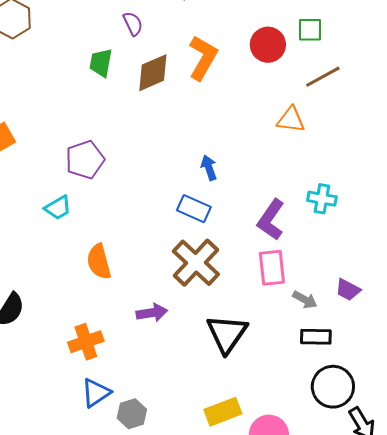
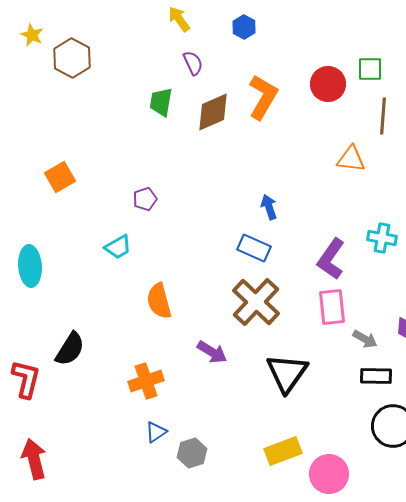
brown line: (323, 77) -> (383, 116), turned -57
purple pentagon: (85, 160) -> (145, 199), size x0.6
purple arrow: (152, 313) -> (212, 352), turned 40
blue triangle: (96, 393) -> (156, 432), size x0.7

